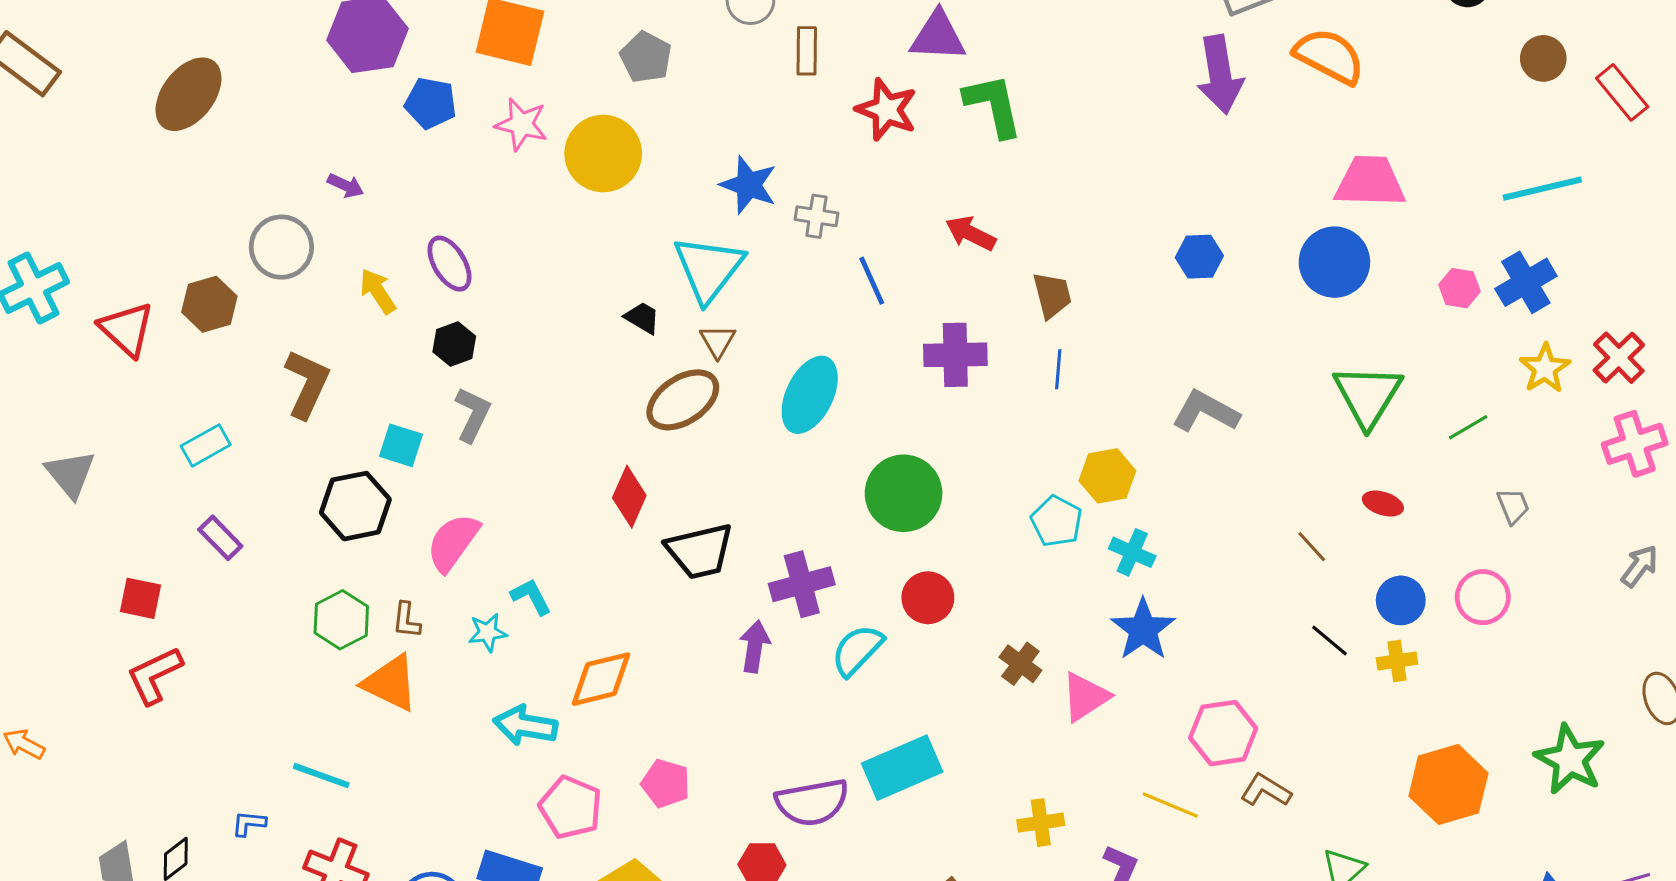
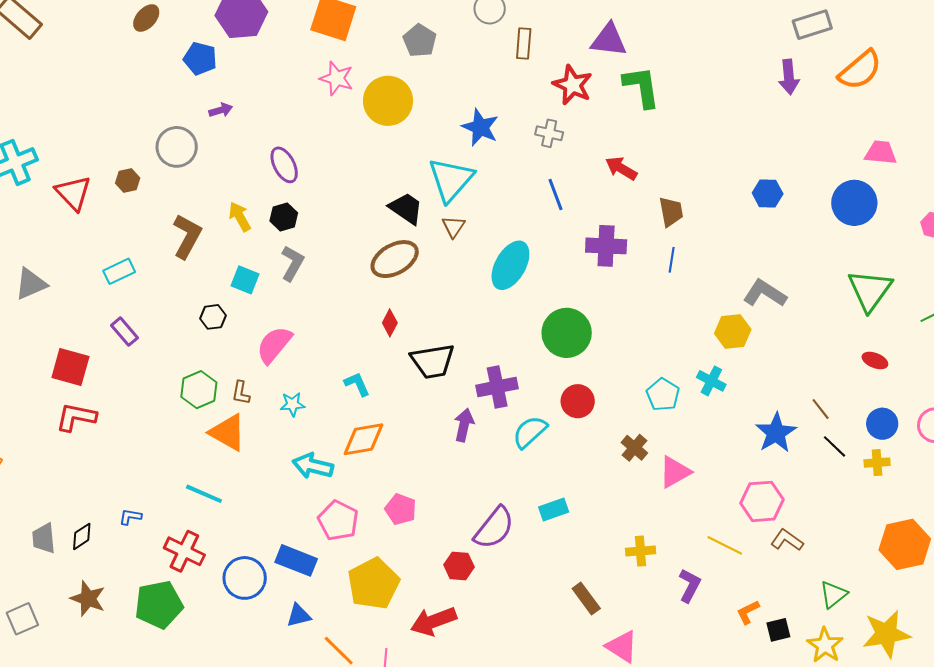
orange semicircle: (1329, 56) -> (860, 70), turned 108
purple arrow: (1220, 75) -> (789, 77), size x0.7
brown ellipse: (188, 94) -> (146, 18), moved, size x0.6
blue pentagon: (431, 103) -> (200, 59), moved
pink trapezoid: (1370, 182) -> (881, 153), size x0.7
purple arrow: (346, 186) -> (221, 110), turned -45
gray cross: (816, 216) -> (549, 133), moved
yellow arrow: (378, 291) -> (240, 217), moved
brown hexagon: (209, 304) -> (128, 181), size x0.7
black trapezoid: (642, 318) -> (406, 208), size x1.5
brown ellipse: (683, 400) -> (395, 259), moved
gray triangle: (70, 474) -> (31, 284), turned 42
yellow hexagon: (1107, 476) -> (733, 332), moved
red diamond: (629, 497) -> (390, 323), size x0.7
black hexagon: (355, 506) -> (213, 317), size x0.6
cyan pentagon: (1057, 521) -> (663, 395), moved
brown line: (1312, 547) -> (821, 409), moved
cyan L-shape: (531, 597) -> (357, 384), moved
red square: (141, 598) -> (70, 367), size x1.4
blue star: (1143, 629) -> (776, 433), moved
red L-shape: (154, 675) -> (76, 417), turned 33
cyan rectangle: (902, 768) -> (554, 510), size x0.6
cyan line: (321, 776) -> (204, 494), moved
purple semicircle: (812, 802) -> (494, 528), turned -45

